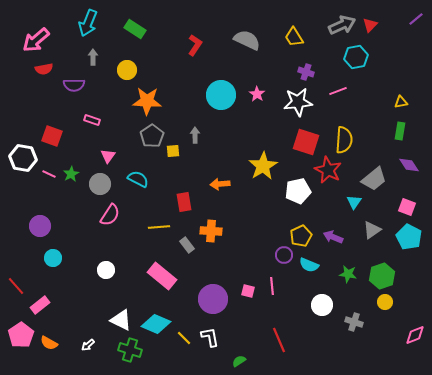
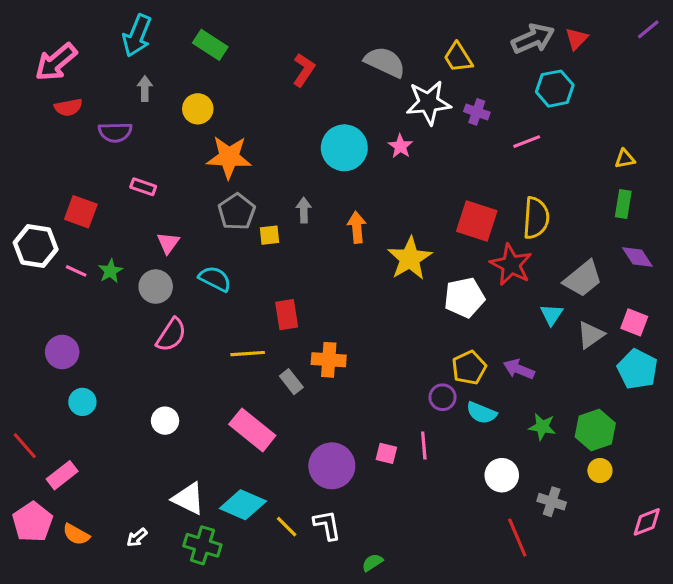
white star: (298, 102) -> (428, 103), moved
orange arrow: (220, 184) -> (357, 227), moved, turned 90
gray triangle: (372, 230) -> (591, 335), moved
red line: (279, 340) -> (517, 538), moved

